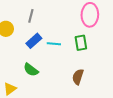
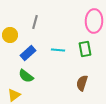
blue rectangle: (34, 41) -> (28, 53), moved
green semicircle: (31, 70) -> (26, 76), moved

